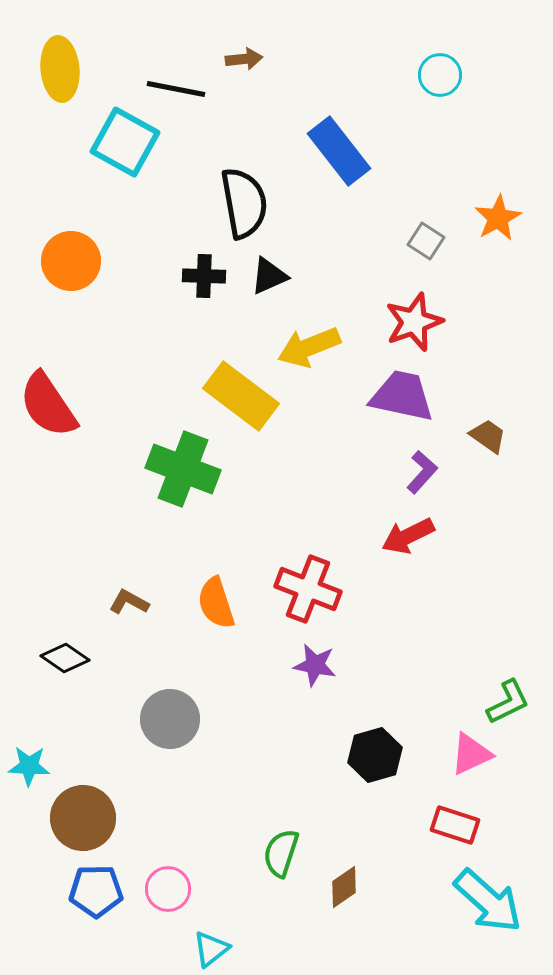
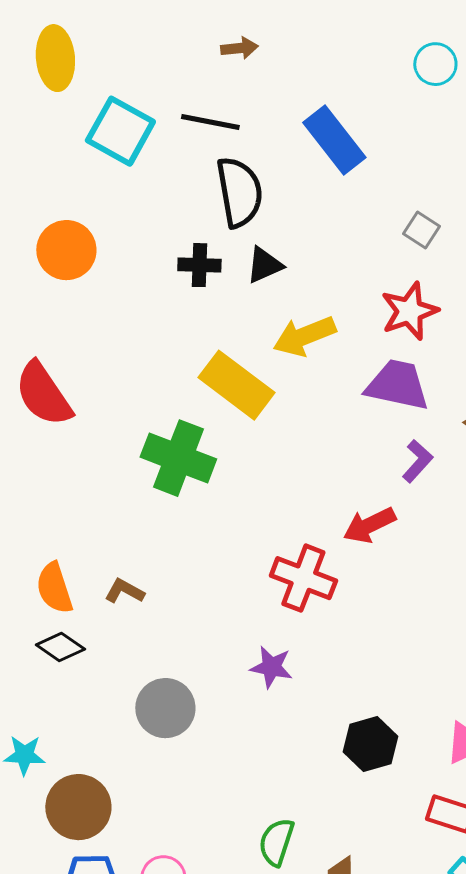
black line: (176, 89) -> (210, 122), moved
red arrow: (408, 536) -> (369, 525), moved
orange semicircle: (216, 603) -> (54, 588), moved
purple star: (315, 665) -> (271, 667), moved

